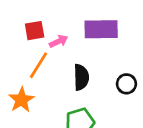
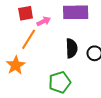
black semicircle: (81, 77) -> (72, 48), moved

